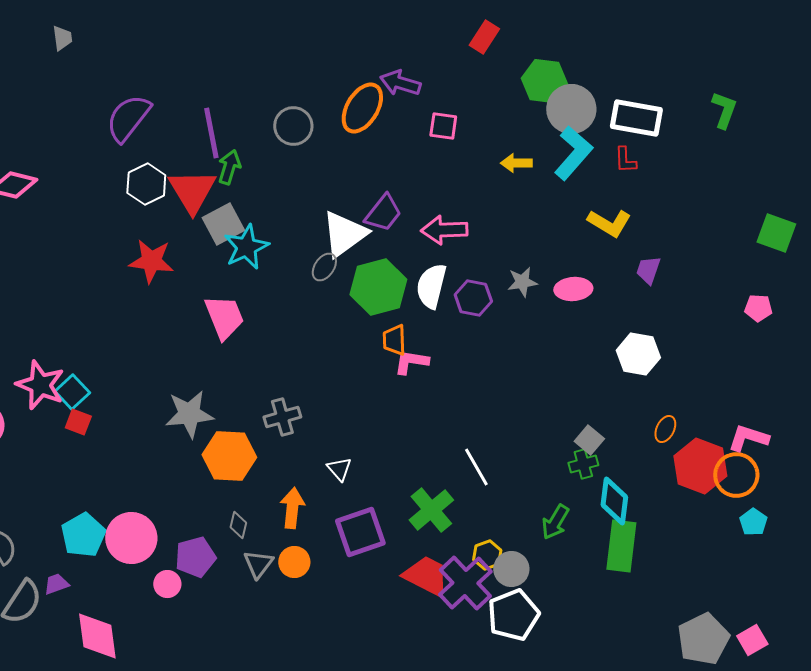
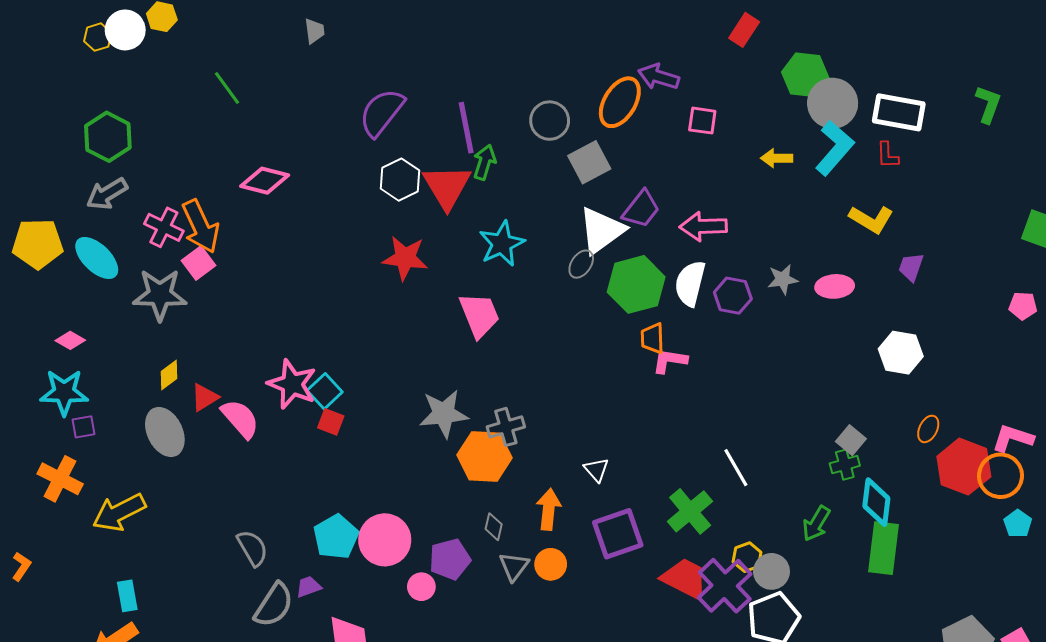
gray square: (223, 224) -> (589, 162), moved
gray cross: (282, 417) -> (506, 427), moved

